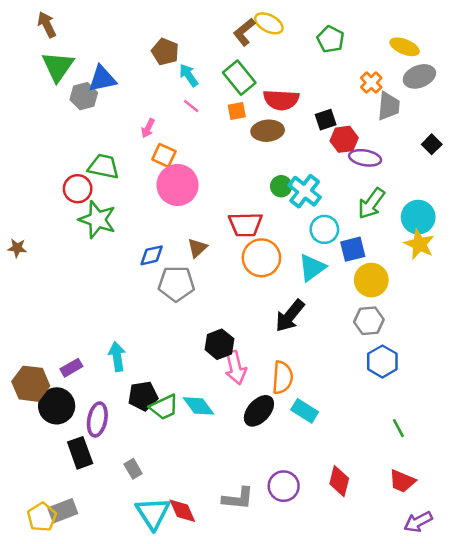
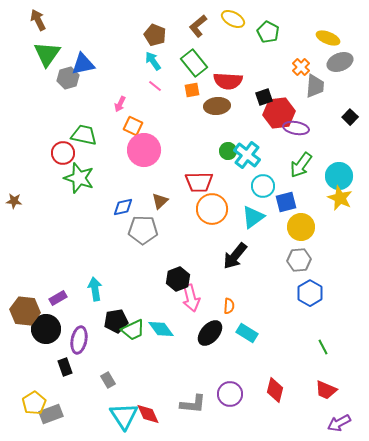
yellow ellipse: (269, 23) -> (233, 19), moved
brown pentagon: (165, 52) -> (155, 35), moved
red hexagon: (344, 139) -> (279, 113), size x1.4
orange semicircle: (282, 378) -> (229, 306), size x0.6
black rectangle: (80, 453) -> (65, 367), size x0.7
yellow pentagon: (42, 517) -> (34, 403), moved

